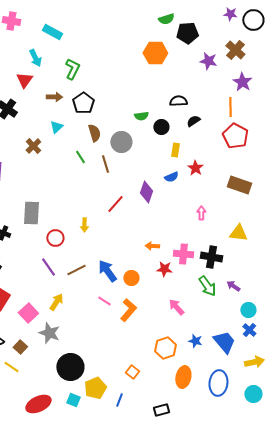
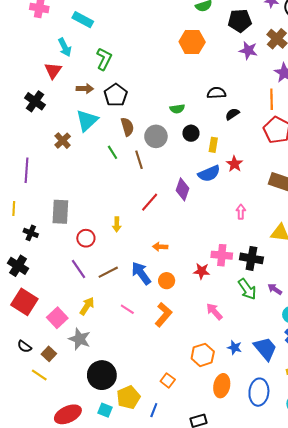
black pentagon: (187, 33) -> (240, 21), moved
cyan triangle: (56, 127) -> (87, 120), size x1.6
black circle: (161, 127) -> (191, 133), moved
blue semicircle: (171, 177) -> (209, 174), size x1.5
orange arrow: (152, 246) -> (160, 247), moved
pink line: (104, 301) -> (127, 309), moved

